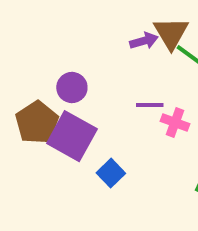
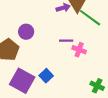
purple square: (72, 136) -> (22, 81), moved

